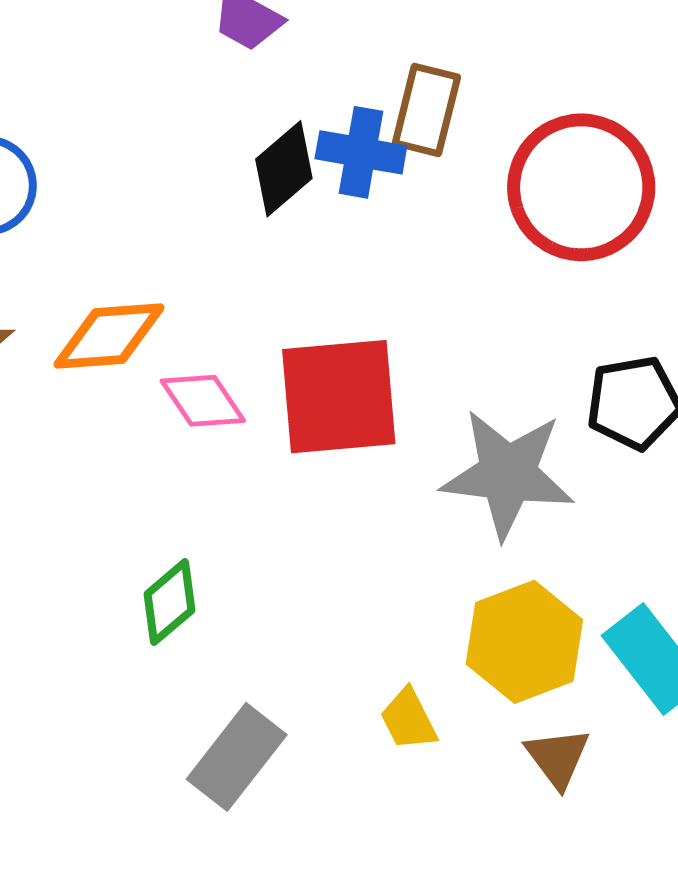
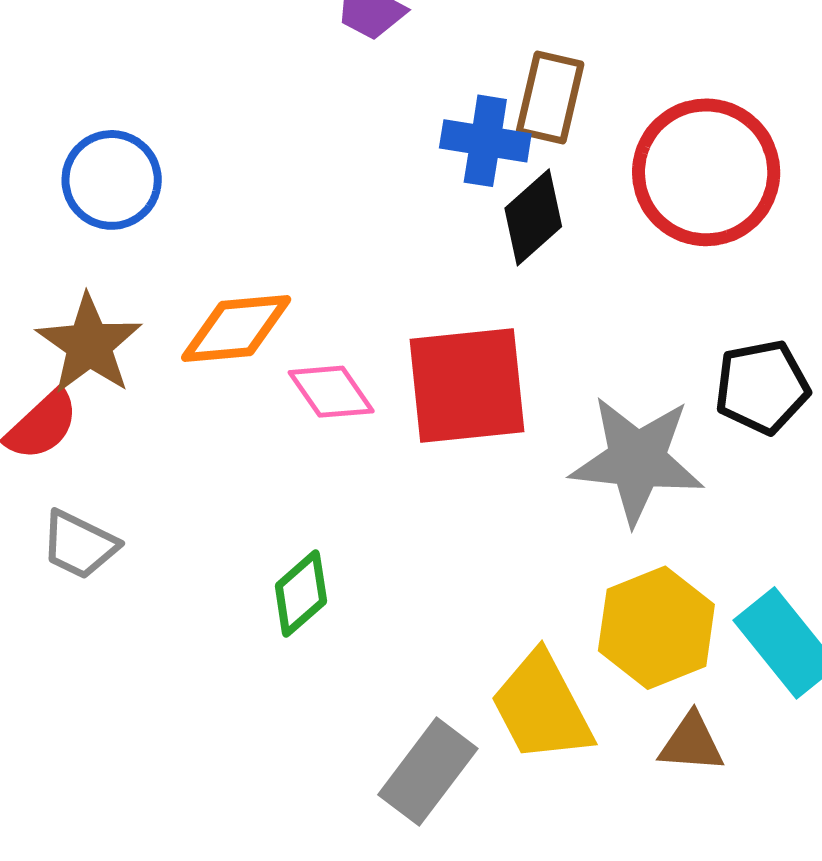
black diamond: (284, 169) -> (533, 217), moved
yellow trapezoid: (408, 719) -> (542, 707), size x1.8
gray rectangle: (237, 757) -> (428, 772), moved
brown triangle: (558, 758) -> (691, 743), turned -48

